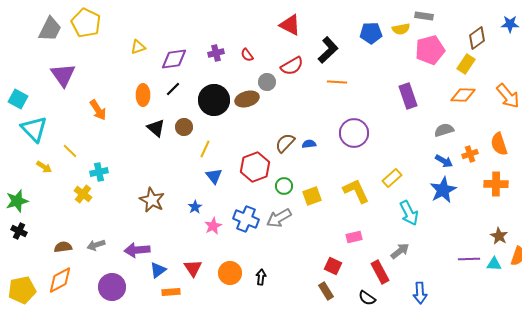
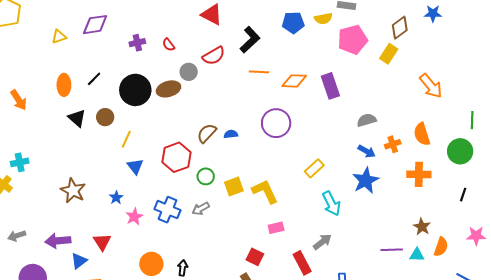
purple diamond: (174, 59) -> (95, 25), moved
orange diamond: (463, 95) -> (294, 81), moved
yellow L-shape: (356, 191) -> (265, 192), moved
gray arrow: (279, 218) -> (201, 209), size x0.7
red triangle: (193, 268) -> (102, 242), moved

